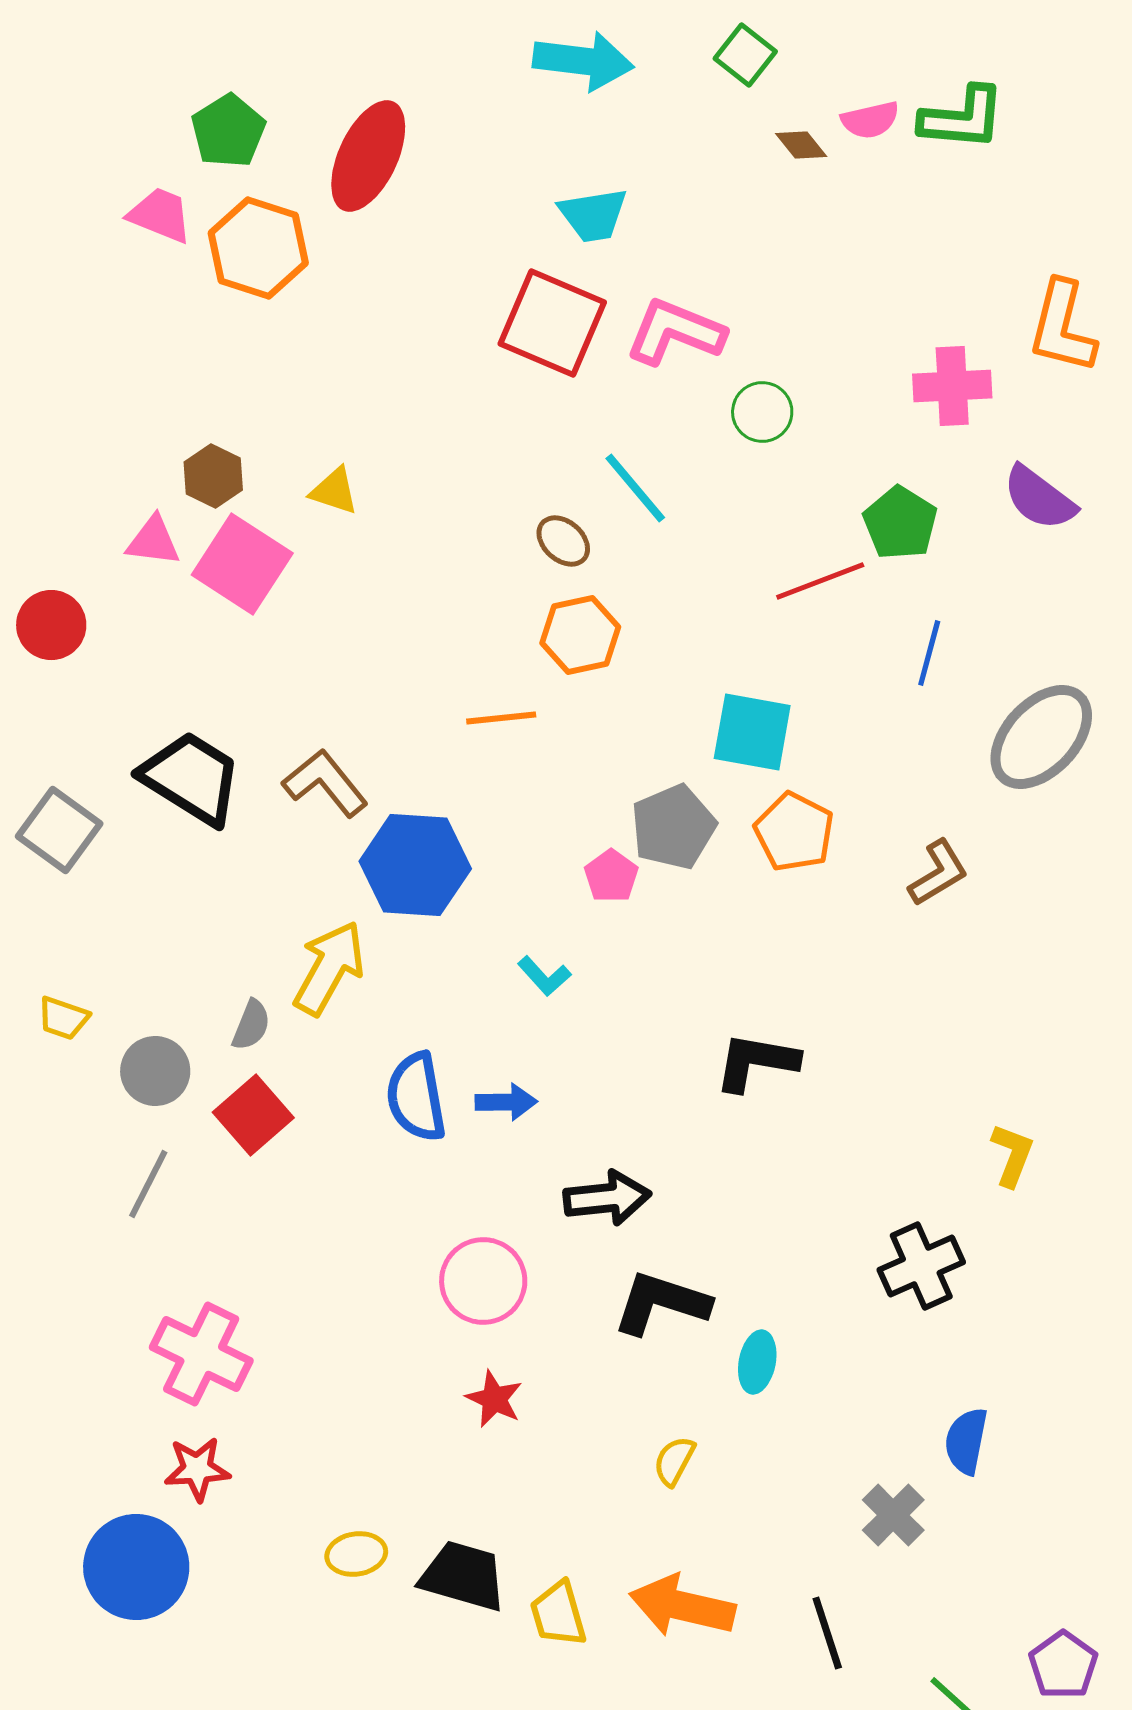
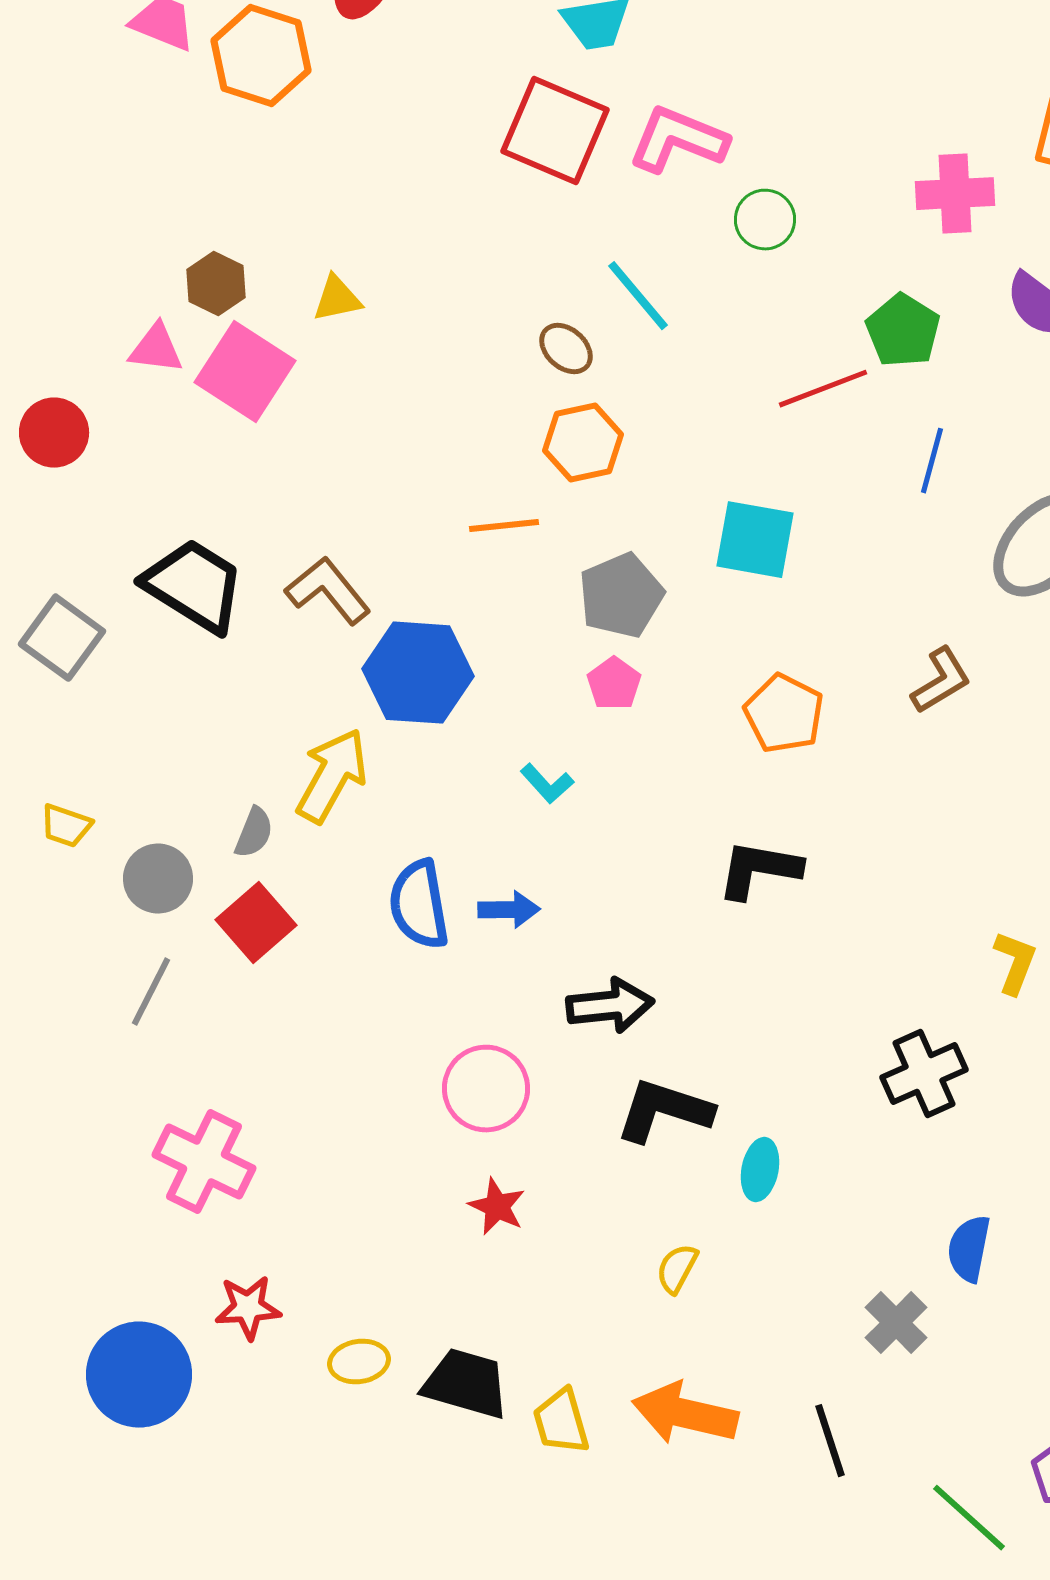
yellow triangle: (334, 491) -> (337, 299), turned -30
gray pentagon: (673, 827) -> (621, 596), moved
orange pentagon: (794, 832) -> (784, 714), moved
red star: (197, 1469) -> (248, 1308), moved

